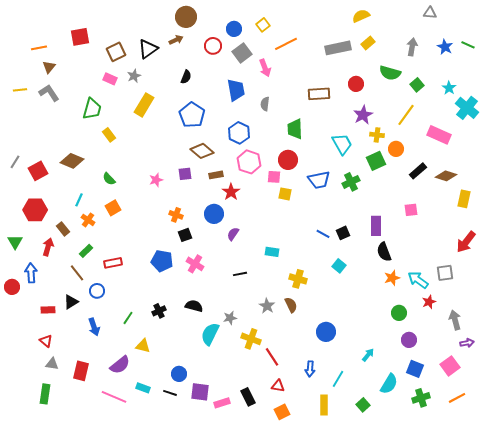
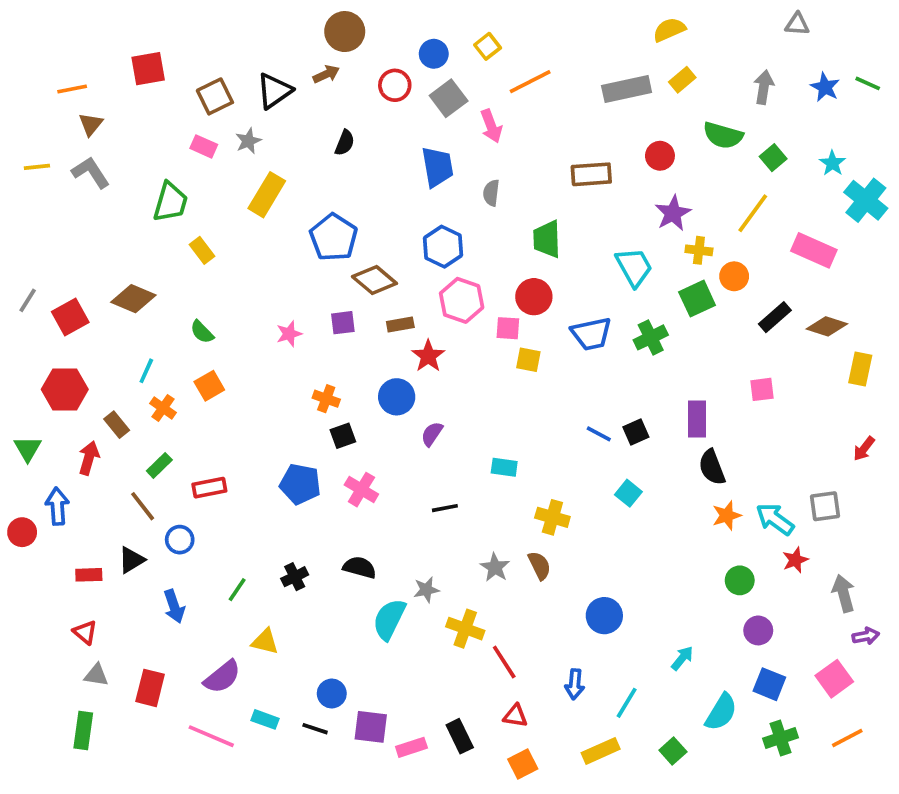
blue pentagon: (192, 115) -> (334, 237), moved
red arrow: (466, 242) -> (864, 449), size x0.6
yellow rectangle: (324, 405) -> (601, 751), turned 66

